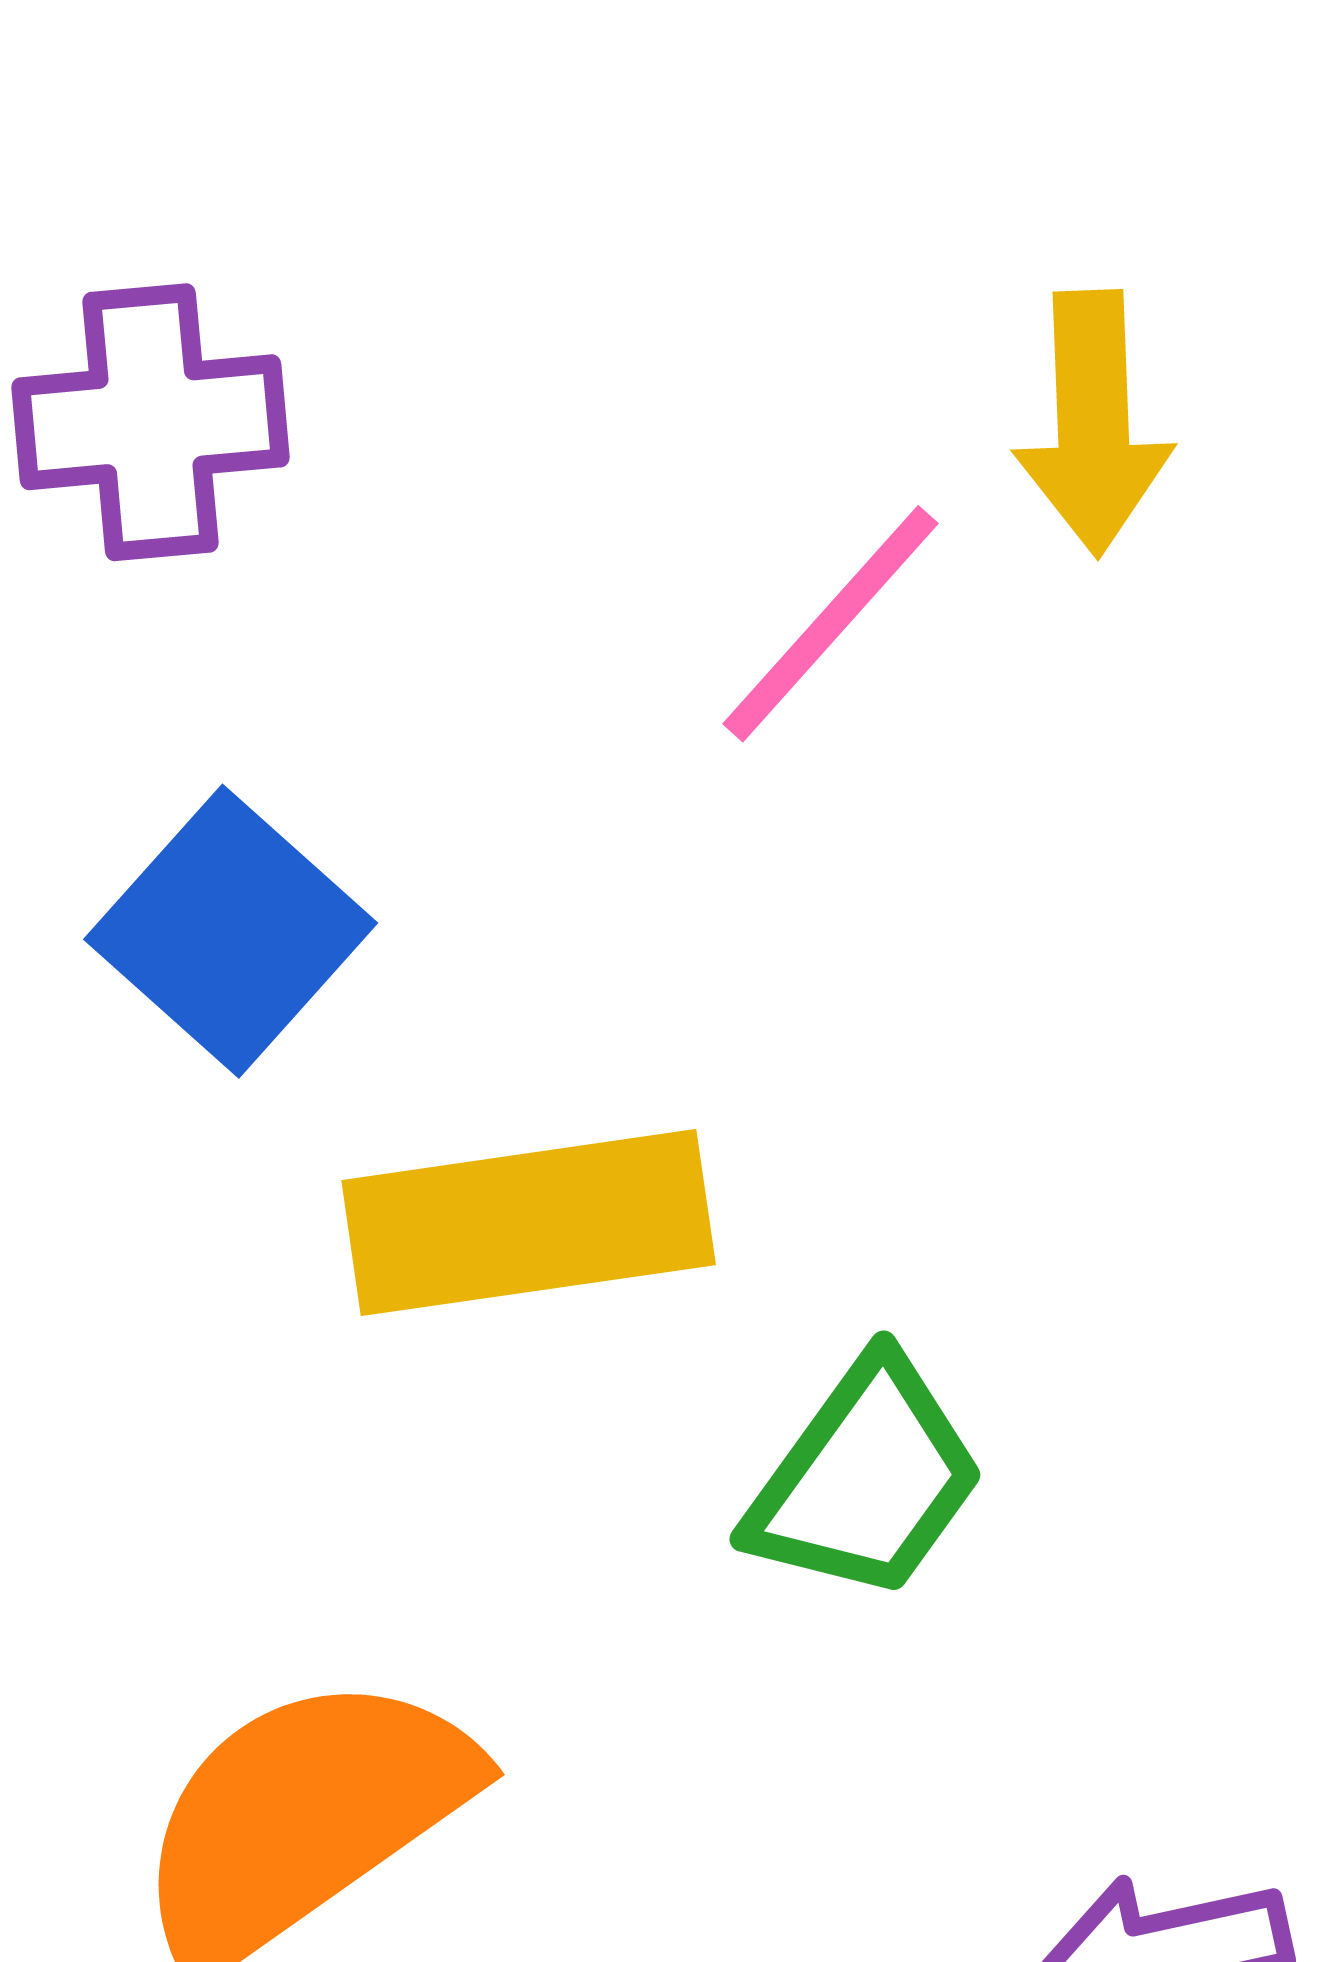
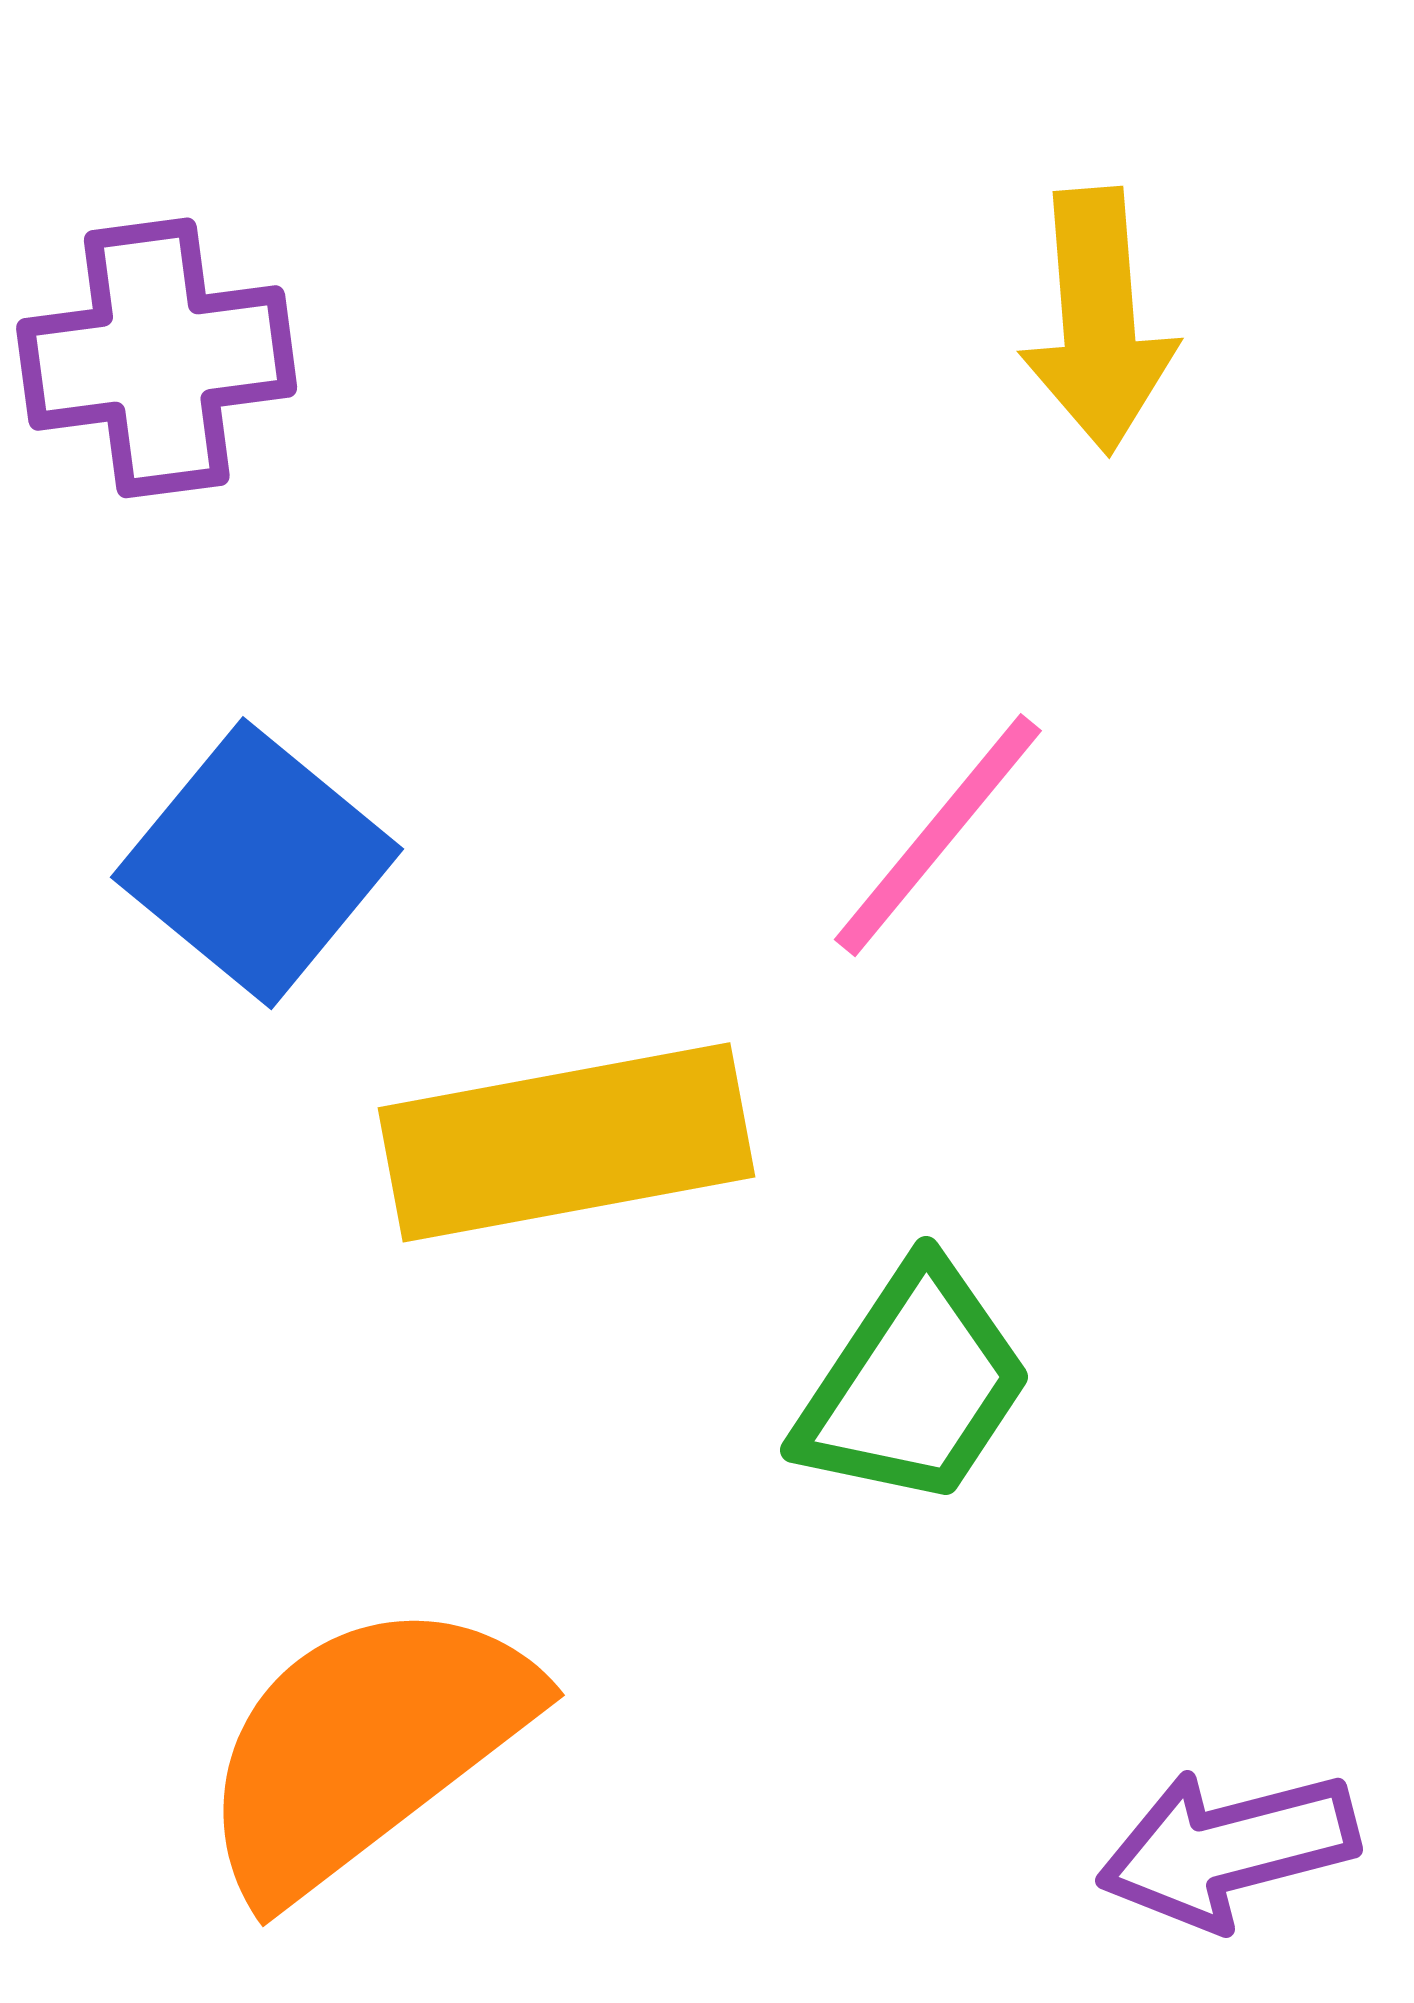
pink line: (830, 624) -> (938, 835), moved

